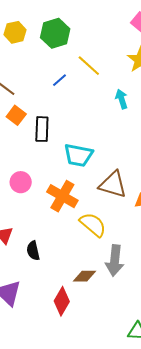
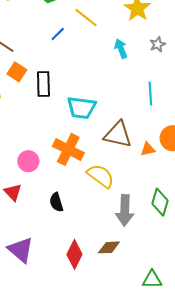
pink circle: (21, 182) -> (28, 161), moved
black semicircle: (33, 251) -> (56, 202), moved
brown diamond: (84, 276) -> (109, 247), moved

